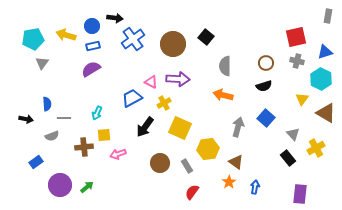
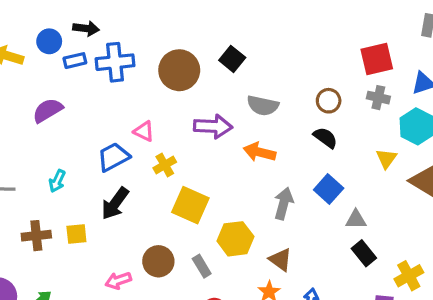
blue cross: (133, 39) -> (115, 62), turned 30
blue rectangle: (93, 46) -> (75, 61), moved
gray semicircle: (225, 66) -> (263, 106), turned -78
purple arrow: (178, 79) -> (213, 126), moved
black semicircle: (264, 86) -> (325, 138), turned -126
black arrow: (145, 127) -> (115, 203), moved
gray triangle: (293, 134) -> (356, 220), moved, turned -48
yellow square: (104, 135) -> (76, 234), moved
yellow cross: (316, 148) -> (409, 276), moved
pink arrow: (118, 154) -> (118, 281), moved

